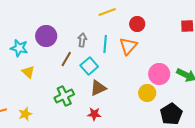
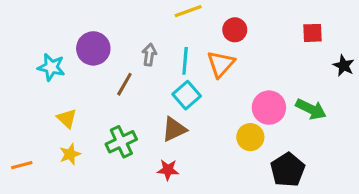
cyan square: (89, 66) -> (187, 95), moved
yellow triangle: (28, 72) -> (67, 118), moved
yellow star: (25, 114) -> (70, 154), moved

